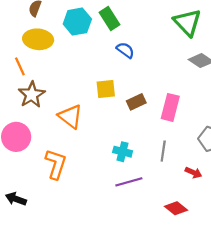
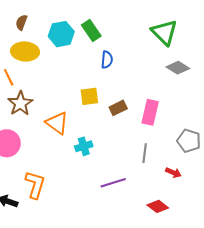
blue semicircle: (125, 50) -> (107, 60), turned 60
cyan cross: (123, 152) -> (84, 146), moved, turned -30
orange L-shape: (56, 164) -> (35, 185), moved

